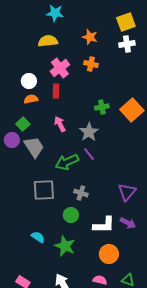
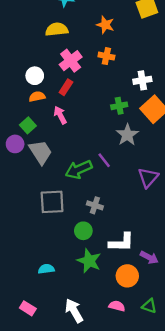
white cross: (127, 44) -> (142, 80), moved
red rectangle: (56, 91) -> (66, 87), turned 32
pink arrow: (60, 124) -> (60, 115), moved
gray star: (89, 132) -> (127, 135), moved
purple triangle: (127, 192) -> (148, 178), moved
purple arrow: (128, 223) -> (149, 257), moved
cyan semicircle: (38, 237) -> (46, 269), moved, turned -40
green star: (65, 246) -> (89, 261), moved

